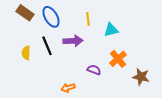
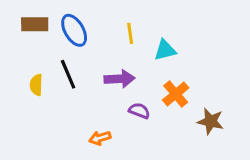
brown rectangle: (25, 13) -> (35, 24), turned -36
purple arrow: (73, 41) -> (120, 79), moved

